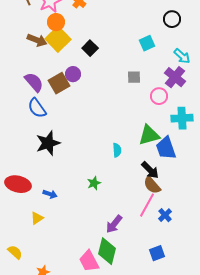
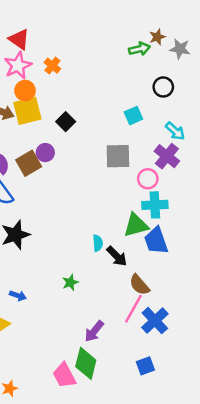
yellow square: (58, 39) -> (27, 111), turned 30
gray square: (134, 77) -> (118, 156), size x1.6
cyan cross: (182, 118) -> (155, 205), moved
black arrow: (150, 170) -> (117, 256), moved
blue cross: (165, 215) -> (155, 321), size x1.6

